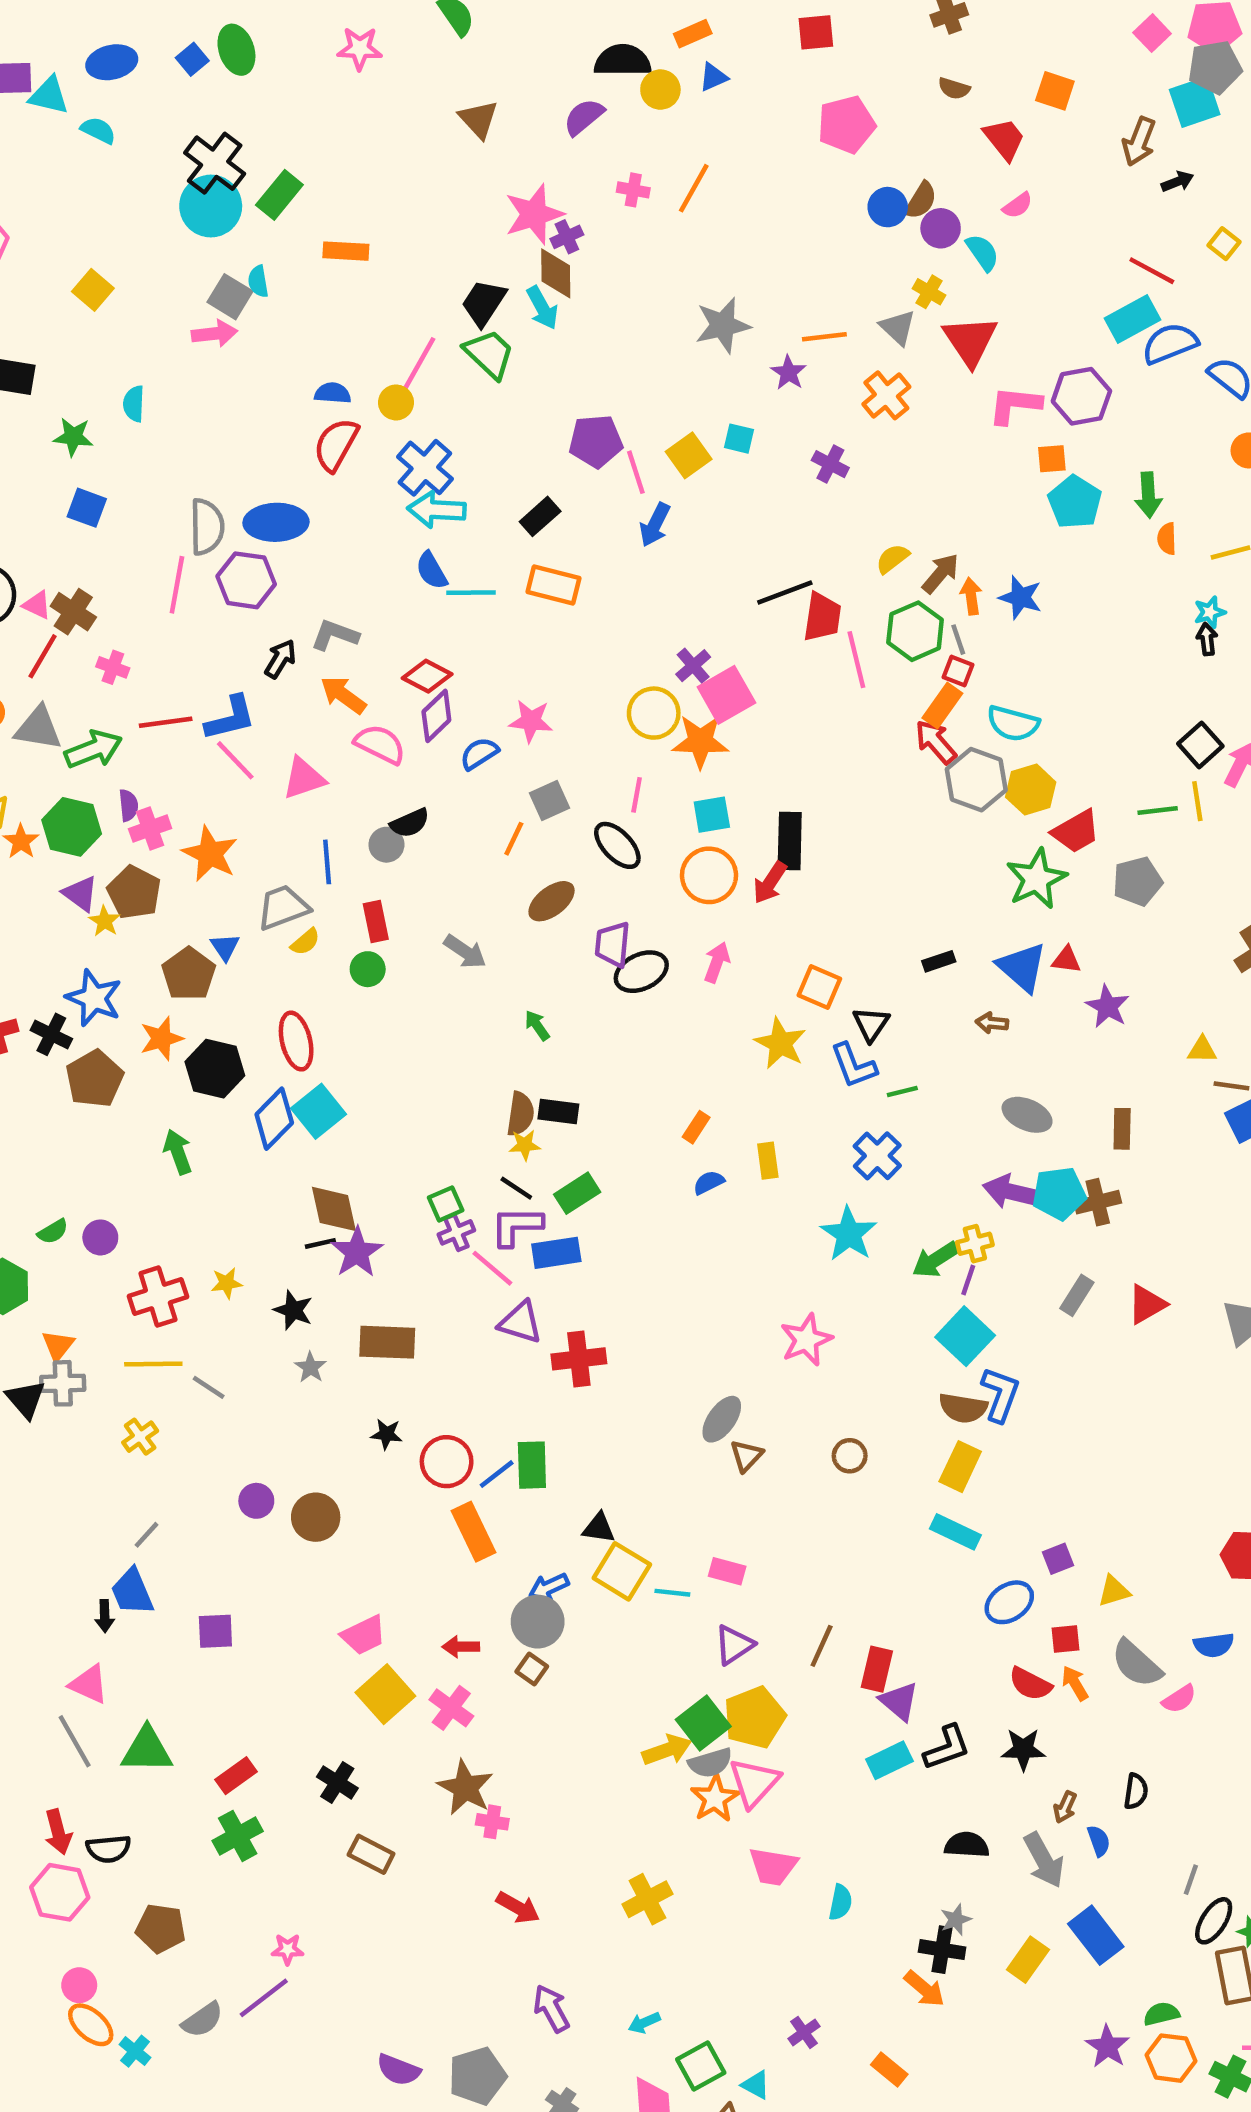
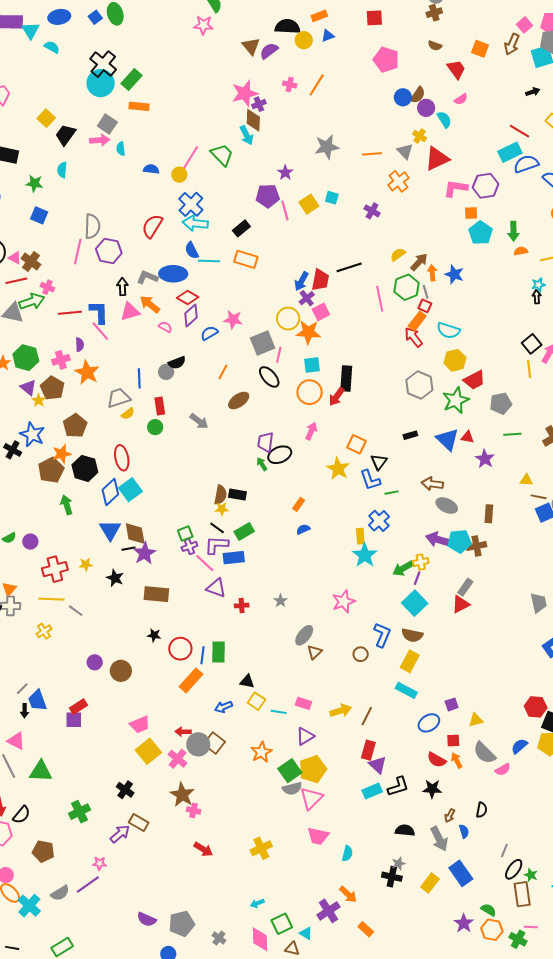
pink star: (360, 48) -> (203, 25), moved
cyan triangle: (49, 95) -> (31, 30), turned 42
brown triangle: (479, 119) -> (251, 46), moved
pink pentagon: (846, 125) -> (386, 60), turned 30
brown arrow: (1139, 142) -> (512, 44), moved
orange rectangle: (346, 251) -> (139, 106), moved
cyan semicircle: (258, 281) -> (121, 149), moved
black trapezoid: (484, 303) -> (66, 135), moved
red triangle: (970, 341) -> (437, 159), turned 36
purple star: (789, 373) -> (285, 173), moved
red semicircle: (336, 444) -> (152, 226), moved
blue ellipse: (276, 522) -> (173, 274), moved
blue arrow: (655, 525) -> (301, 281), moved
orange semicircle: (1167, 539) -> (521, 251), turned 80
red trapezoid: (822, 617) -> (320, 280), moved
red line: (43, 656) -> (16, 281), turned 45
black arrow: (280, 659) -> (122, 287), turned -36
pink square: (726, 695) -> (321, 312), size x0.7
blue L-shape: (230, 718) -> (99, 312), turned -80
pink semicircle: (380, 744) -> (165, 327), size x0.6
green arrow: (93, 749) -> (32, 301), moved
pink triangle: (304, 778) -> (130, 312), moved
gray hexagon: (976, 780) -> (419, 385), moved
gray square: (549, 800) -> (263, 343), moved, size x1.4
purple semicircle: (128, 805) -> (80, 345), moved
green line: (1158, 810) -> (512, 434), moved
purple trapezoid: (613, 944) -> (265, 442), moved
blue triangle: (225, 947) -> (110, 530), moved, size x1.6
black ellipse: (641, 972) -> (280, 455), moved
brown arrow: (992, 1023) -> (432, 484), moved, size x1.5
green arrow: (537, 1025) -> (262, 464), moved
brown pentagon: (95, 1079) -> (51, 470), moved
yellow rectangle: (768, 1161) -> (360, 536), moved
red triangle: (1147, 1304) -> (461, 604), moved
red cross: (579, 1359) -> (242, 605), size x0.6
gray star: (310, 1367) -> (281, 601), moved
blue L-shape: (1000, 1394) -> (382, 635), moved
blue line: (497, 1474) -> (203, 655), turned -48
orange rectangle: (473, 1532) -> (191, 680), turned 65
gray line: (146, 1535) -> (22, 689), moved
yellow square: (622, 1571) -> (256, 701), size x0.7
gray circle: (538, 1622) -> (198, 744), moved
blue semicircle: (1214, 1645) -> (519, 746), turned 144
brown line: (822, 1646) -> (367, 716), moved
brown square: (532, 1669) -> (214, 743), size x1.5
yellow arrow: (667, 1750) -> (341, 711), moved
red rectangle: (236, 1776) -> (79, 707), moved
orange star: (715, 1798) -> (261, 752), moved
black semicircle: (108, 1849) -> (22, 815), turned -48
orange arrow: (924, 1989) -> (348, 895), moved
purple arrow: (551, 2008) -> (120, 834), moved, turned 75
green semicircle: (1161, 2014) -> (488, 910), turned 42
purple cross: (804, 2032) -> (328, 911), size x1.6
cyan cross: (135, 2051) -> (29, 906), size x1.6

